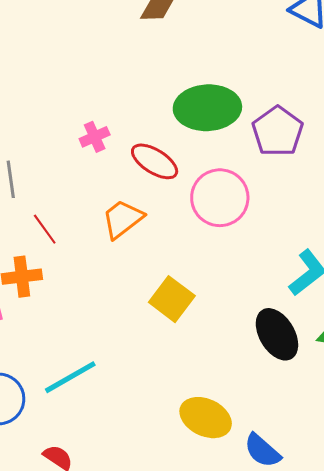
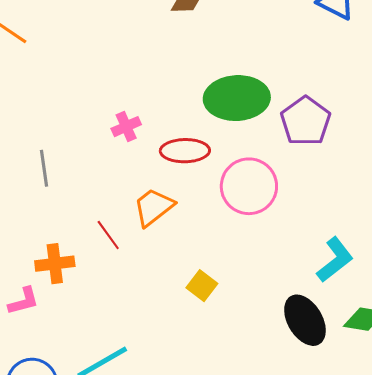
red ellipse: (155, 161) -> (185, 151), turned -33
red line: (45, 229) -> (108, 235), moved
yellow square: (172, 299) -> (202, 286), size x0.7

